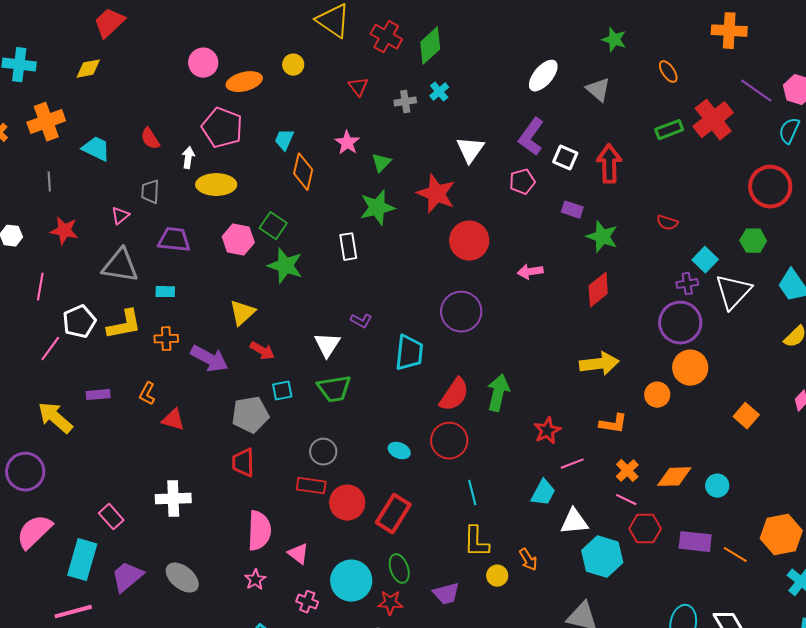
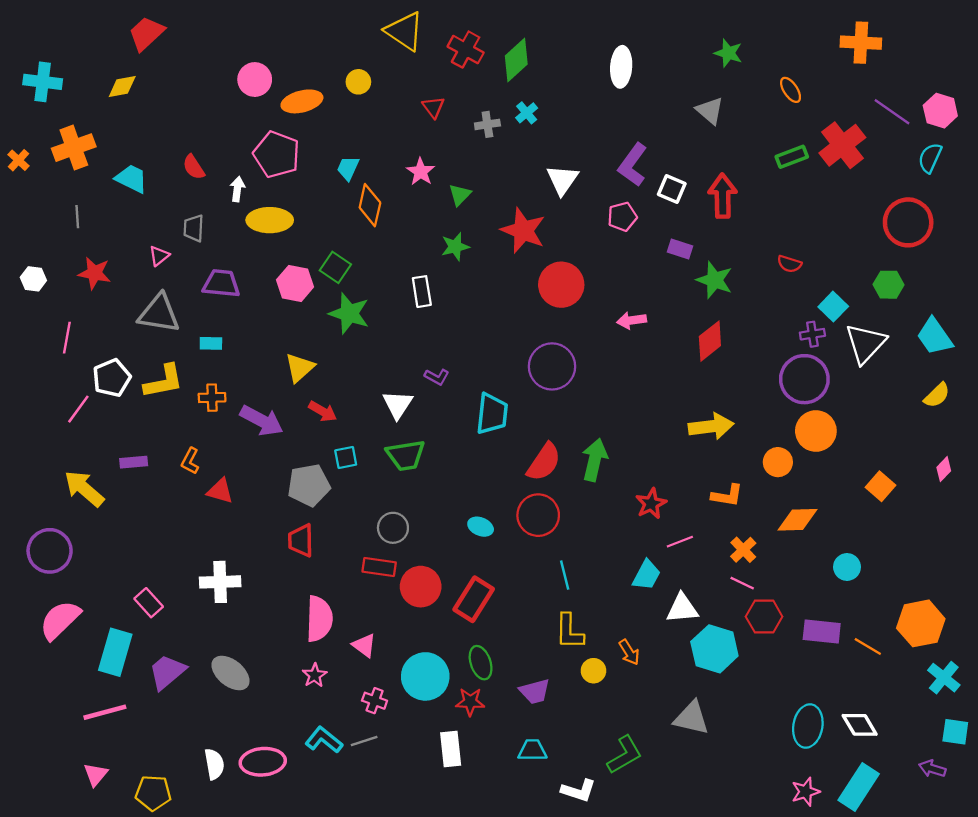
white ellipse: (543, 76) -> (621, 67), moved, turned -36
green star: (377, 208) -> (455, 247), size x0.7
orange diamond: (674, 477) -> (797, 520), moved

